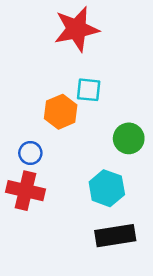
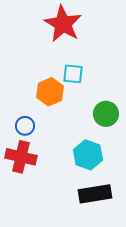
red star: (76, 29) -> (63, 24), turned -30

